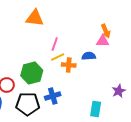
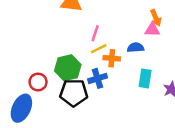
blue cross: (53, 96) -> (98, 78), moved
black pentagon: (28, 104) -> (74, 93), moved
cyan rectangle: (96, 109) -> (145, 78), moved

